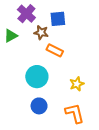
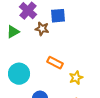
orange rectangle: (55, 50) -> (55, 63), moved
cyan circle: (37, 77) -> (19, 74), moved

